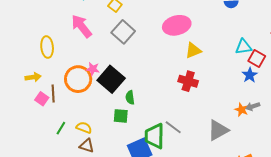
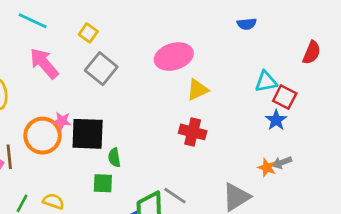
black square: (111, 79) -> (88, 134), turned -36

